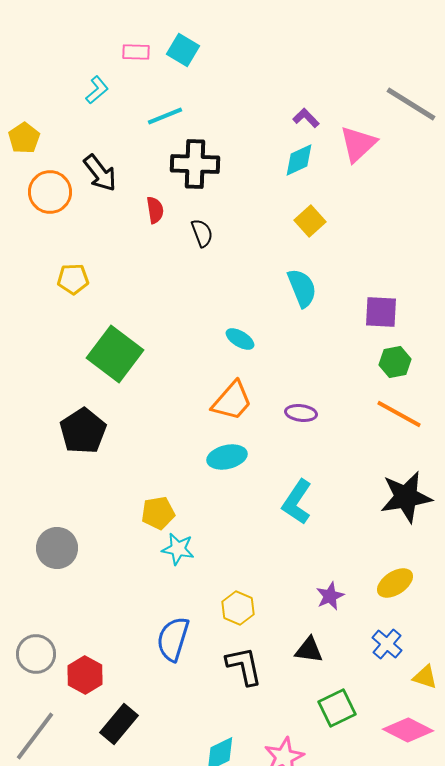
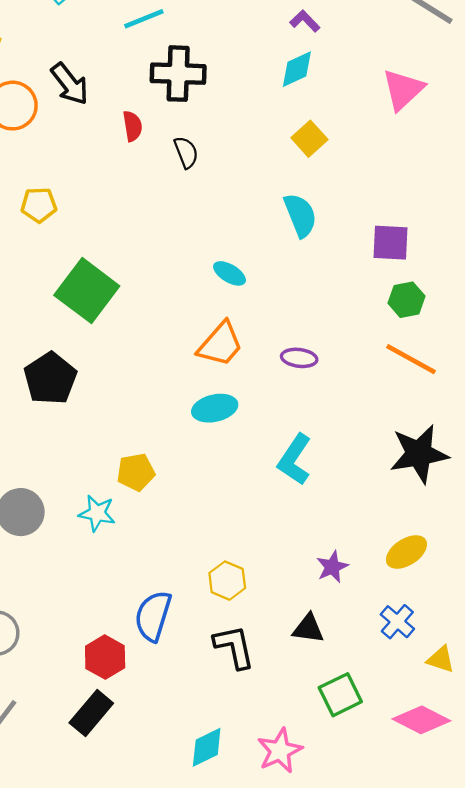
pink triangle: (358, 144) -> (403, 90), moved
cyan star: (178, 549) -> (97, 513), moved
red hexagon: (85, 675) -> (105, 657), moved

